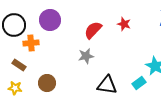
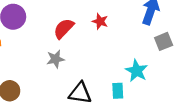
cyan rectangle: (139, 83) -> (118, 91), turned -56

